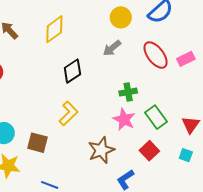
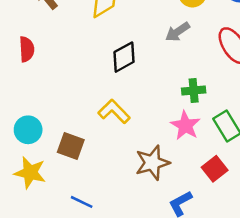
yellow L-shape: (68, 113) -> (114, 111), turned -95

